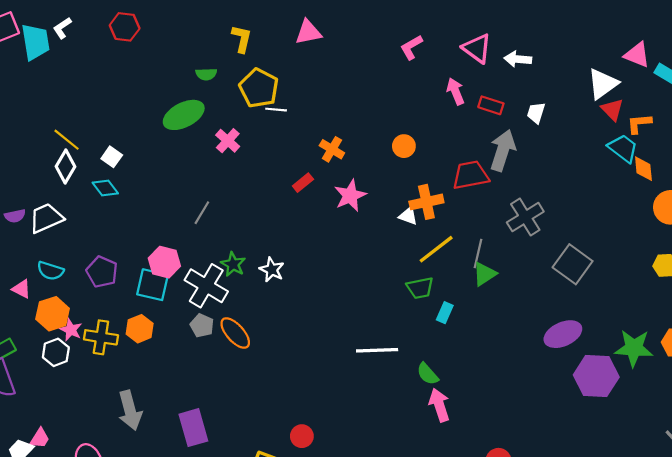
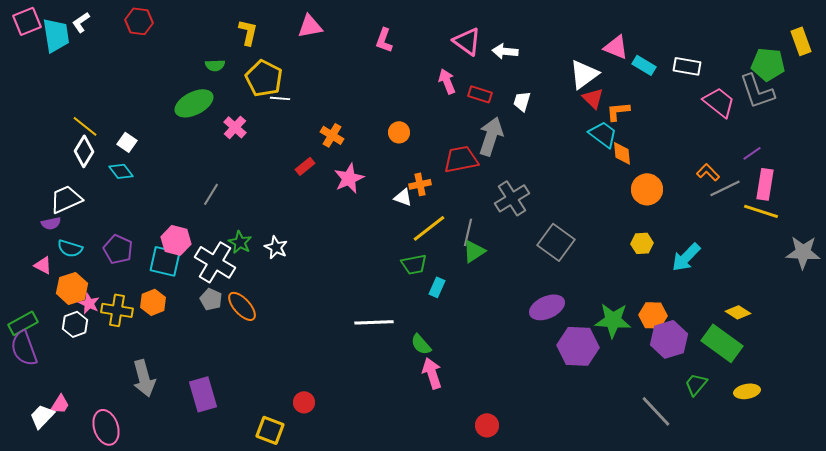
pink L-shape: (411, 47) -> (384, 40), moved, turned -40
orange cross: (426, 202) -> (420, 184), size x0.7
purple semicircle: (15, 216) -> (51, 223), moved

